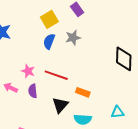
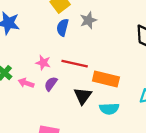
purple semicircle: (33, 91) -> (51, 84), turned 48
orange rectangle: (83, 92) -> (106, 79), size x1.6

